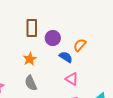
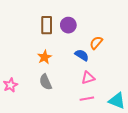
purple circle: (53, 38) -> (68, 25), moved
pink triangle: (72, 79) -> (88, 78), turned -48

